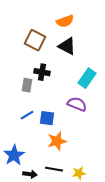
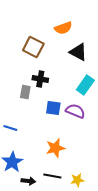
black triangle: (67, 46) -> (78, 52), moved
blue line: (27, 115) -> (10, 128), moved, turned 48
blue square: (47, 118) -> (53, 108), moved

